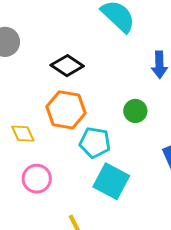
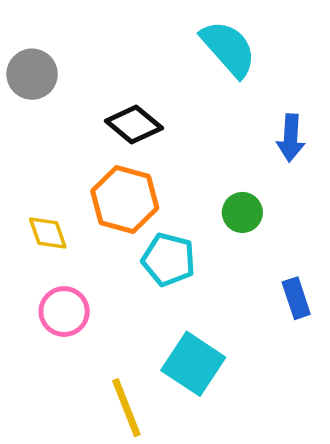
cyan square: (111, 181) -> (193, 364), moved

